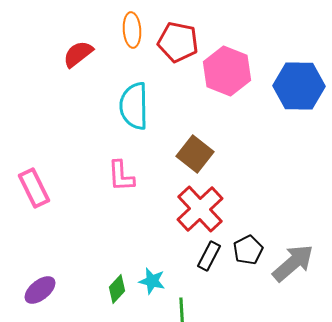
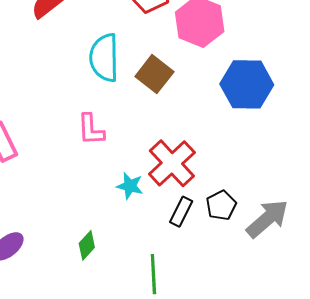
blue hexagon: (299, 86) -> (247, 84), moved
brown square: (195, 154) -> (154, 74), moved
cyan star: (152, 281) -> (130, 186), moved

